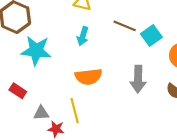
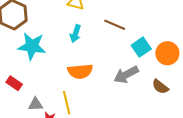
cyan square: (151, 35) -> (141, 47), moved
gray arrow: (138, 79) -> (126, 75), turned 60

